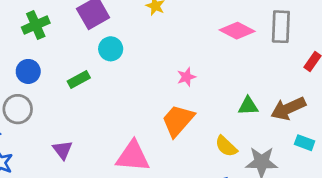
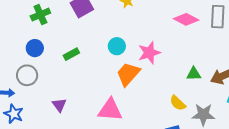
cyan circle: (111, 49) -> (117, 46), moved
pink star: (186, 77) -> (149, 53), size x1.6
orange trapezoid: (178, 120) -> (128, 74), moved

